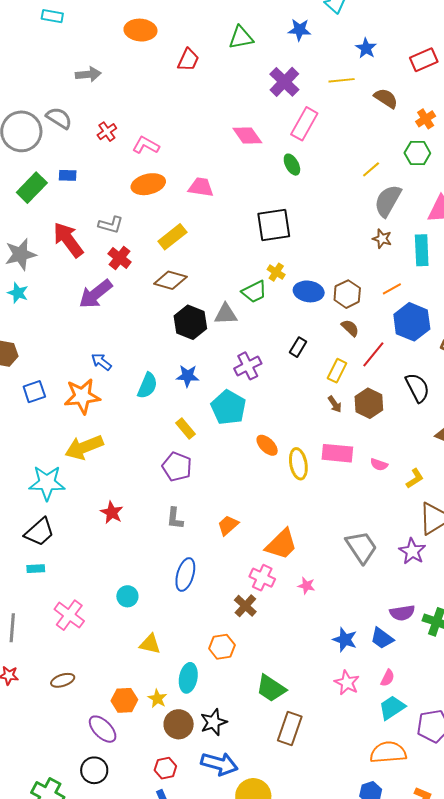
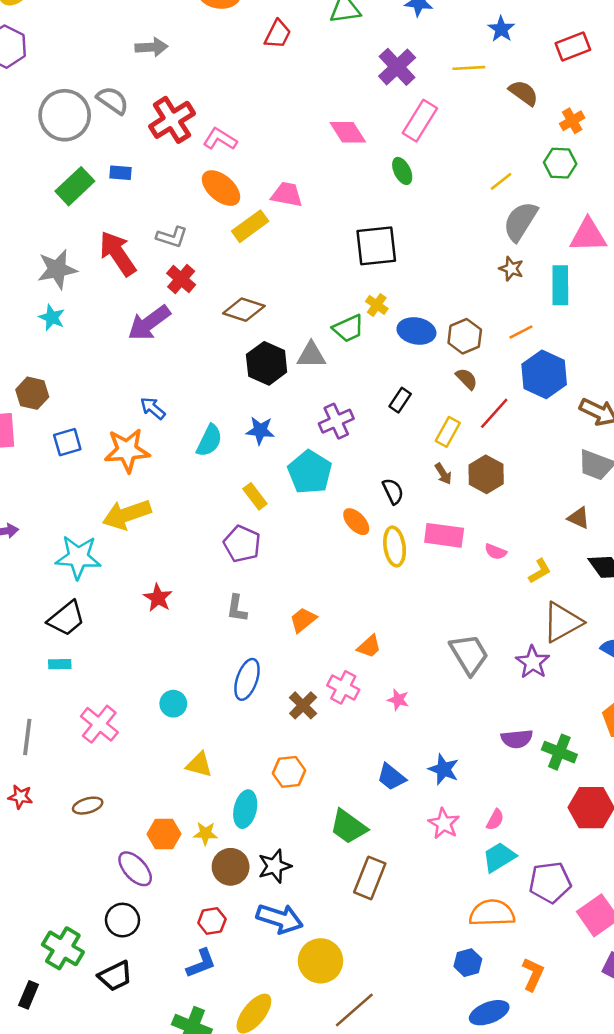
red cross: (107, 132) -> (172, 120), size x1.8
orange ellipse: (148, 184) -> (221, 188), turned 52
yellow rectangle: (172, 237) -> (250, 226), moved
black semicircle: (417, 388) -> (393, 491), moved, size x0.7
orange trapezoid: (282, 544) -> (369, 646), size x0.6
brown cross: (245, 606) -> (303, 705), moved
blue trapezoid: (382, 638) -> (391, 777), moved
yellow star: (157, 699) -> (205, 833), turned -30

